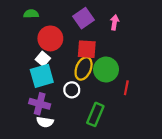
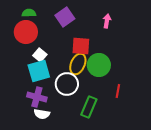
purple square: (84, 18) -> (65, 17), moved
red circle: (50, 38) -> (26, 32), moved
red line: (126, 88) -> (118, 91), moved
white circle: (72, 90) -> (67, 84), size x1.5

